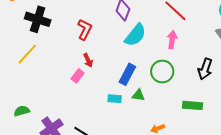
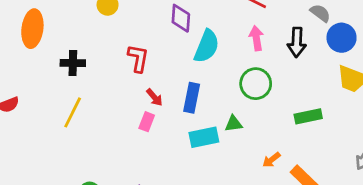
black cross: (38, 19) -> (73, 63), size x0.7
black arrow: (205, 69) -> (297, 42), moved
blue rectangle: (127, 74) -> (192, 98), moved
cyan rectangle: (115, 99) -> (204, 137), size x1.5

